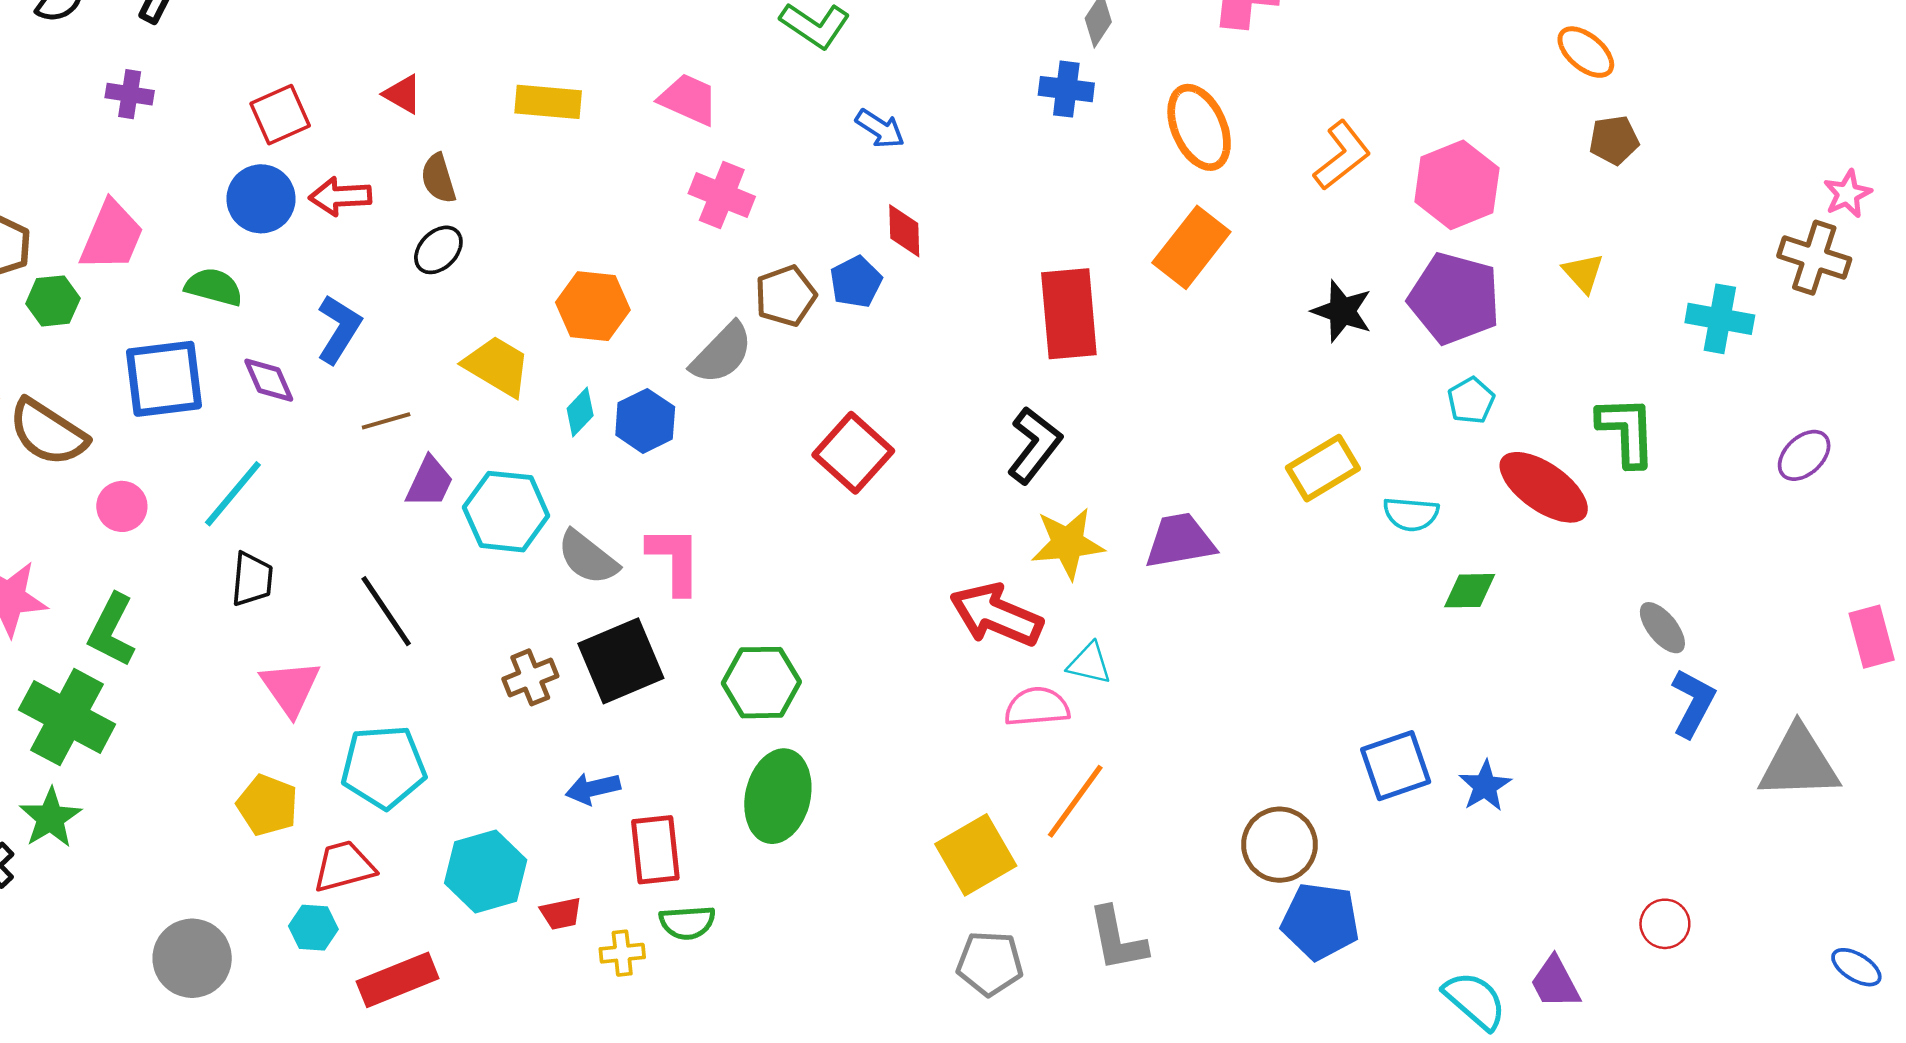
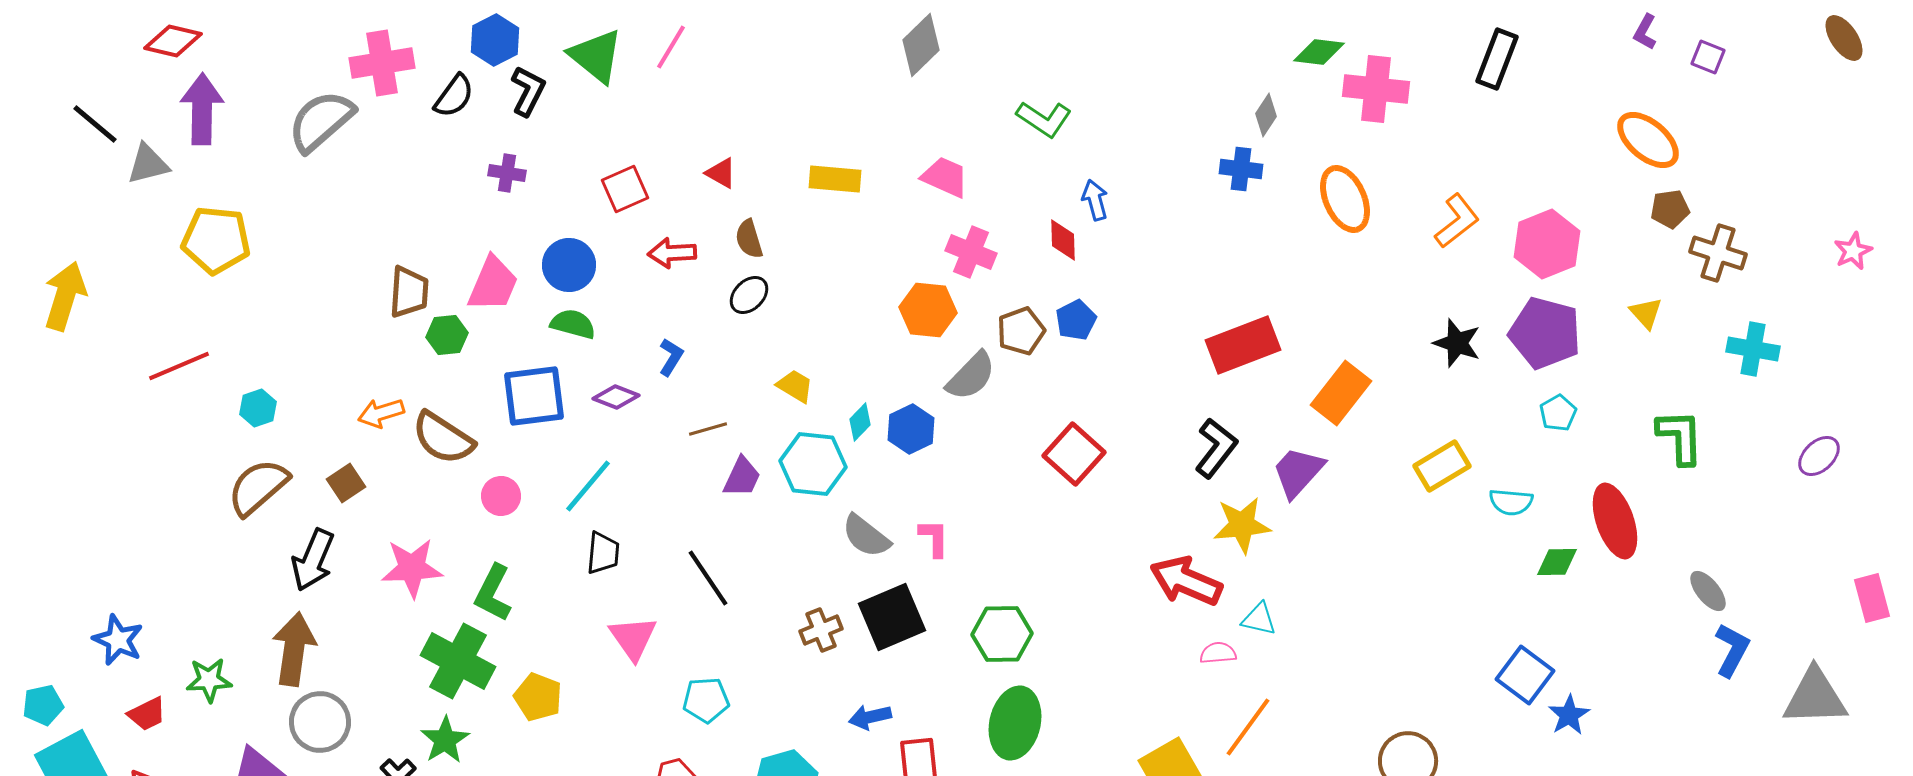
orange ellipse: (1586, 52) -> (1648, 140), size x1.4
blue arrow: (880, 129) -> (1095, 200), turned -138
blue circle: (261, 199) -> (569, 265), moved
red diamond: (904, 231) -> (1063, 240), moved
orange rectangle: (1191, 247) -> (1341, 393), moved
brown cross: (1814, 258) -> (1718, 253), moved
orange hexagon: (593, 306) -> (928, 310), moved
red rectangle: (1069, 314) -> (1243, 345), turned 74
blue L-shape: (339, 329) -> (671, 357), size x0.7
yellow trapezoid: (497, 366) -> (795, 386), size x0.7
purple diamond: (269, 380) -> (616, 397), turned -45
red ellipse: (1544, 487) -> (1615, 521), moved, turned 36
cyan hexagon: (506, 512) -> (813, 464), moved
purple trapezoid: (1180, 541) -> (1298, 472), moved, turned -38
pink L-shape: (675, 560) -> (934, 538), size x0.7
pink semicircle: (1037, 707) -> (1218, 653), size x0.7
blue square: (1396, 766) -> (1525, 675), moved, turned -34
cyan pentagon: (384, 767) -> (706, 700), size x0.7
yellow pentagon: (267, 805) -> (538, 697), moved

